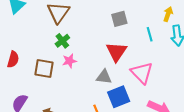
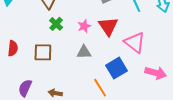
pink star: (70, 61) -> (84, 26), moved
gray triangle: (104, 77) -> (84, 52), moved

